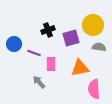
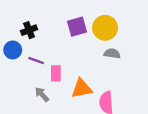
black cross: (48, 30) -> (29, 30), moved
purple square: (71, 38) -> (77, 27), moved
orange triangle: (80, 68) -> (82, 89), moved

